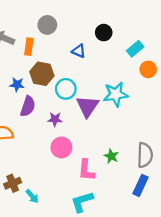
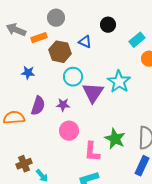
orange rectangle: (29, 47) -> (39, 38), turned 63
brown hexagon: (42, 74) -> (60, 52), moved
cyan star: (116, 94) -> (119, 82), turned -30
purple semicircle: (28, 106) -> (38, 106), moved
green star: (111, 156) -> (115, 139), size x1.5

